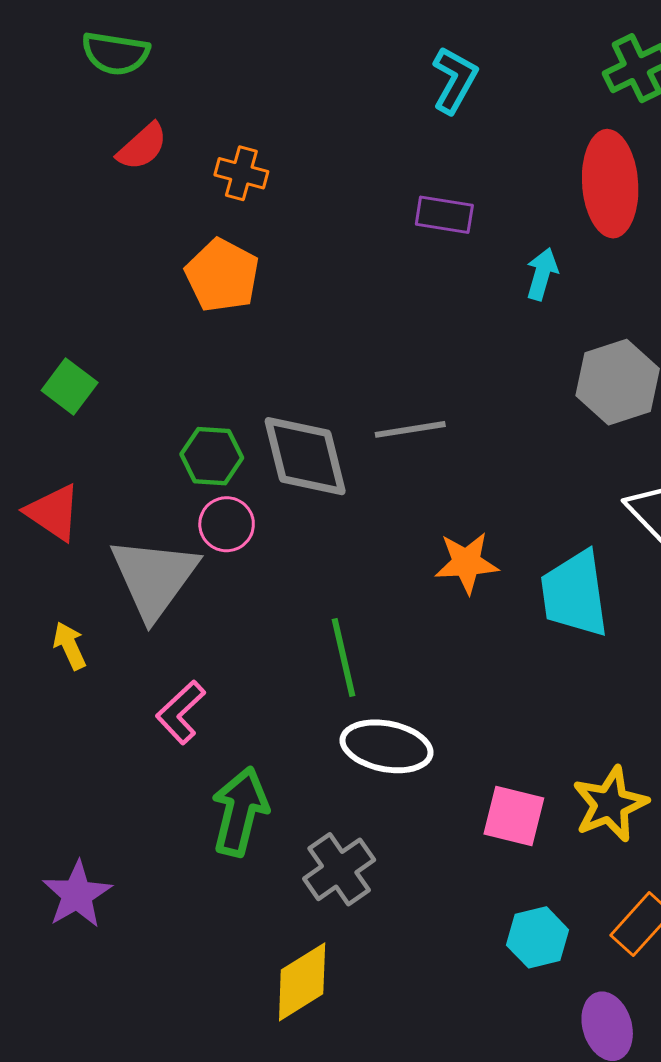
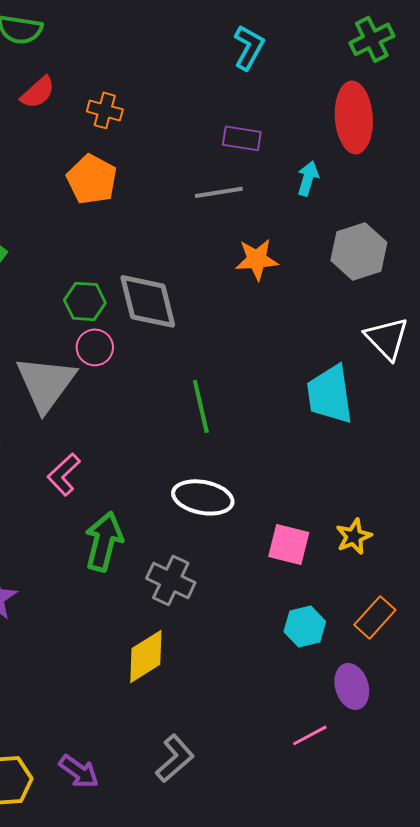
gray line: (410, 429) -> (219, 192), moved
orange star: (466, 563) -> (257, 259), moved
green line: (344, 658) -> (201, 406), moved
yellow star: (610, 804) -> (354, 536), size x0.7
gray cross: (339, 869) -> (171, 580), turned -30

